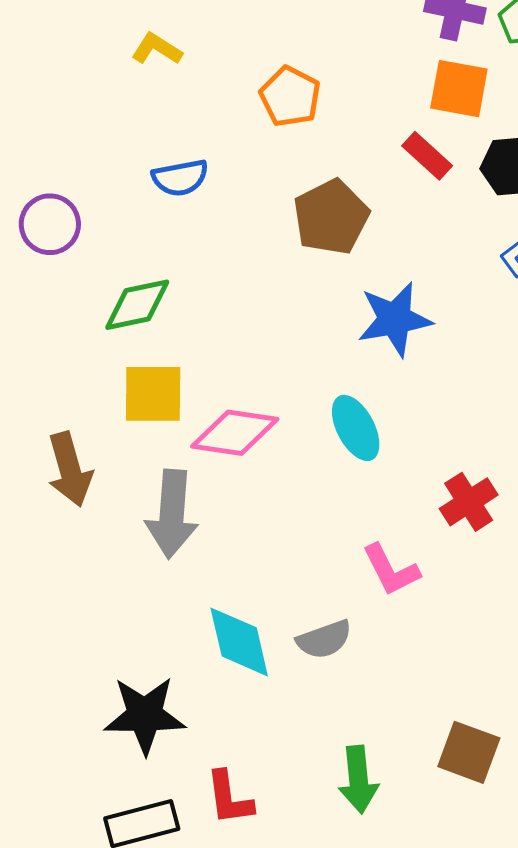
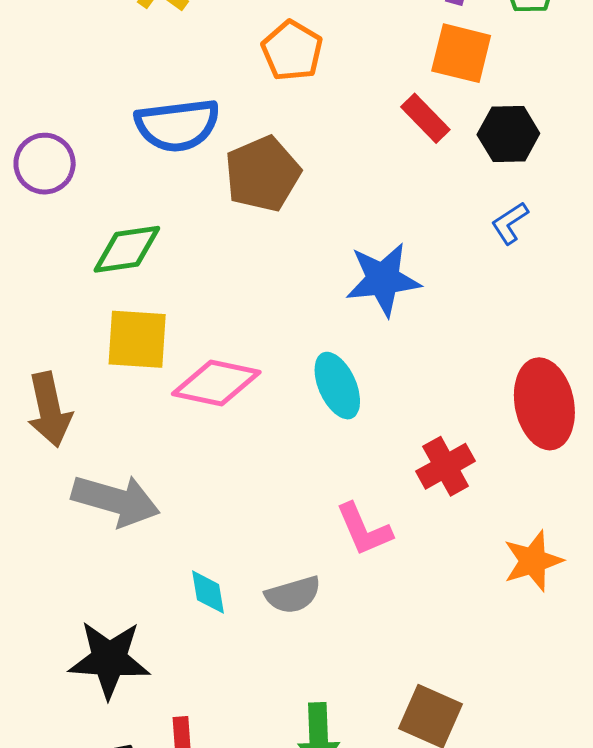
blue semicircle: (180, 178) -> (177, 125), size x1.5
brown pentagon: (331, 217) -> (263, 174), moved
gray arrow: (172, 514) -> (116, 500), moved, turned -82
cyan diamond: (239, 642) -> (208, 592), size x0.6

